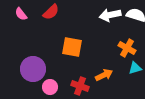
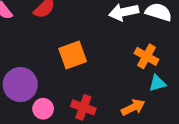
orange square: (72, 47) -> (73, 55), turned -30
orange arrow: (104, 75) -> (133, 107), moved

